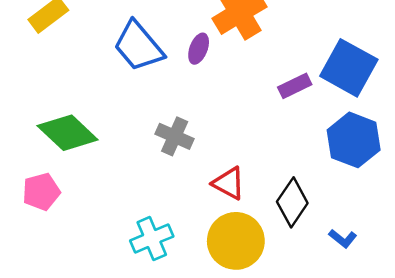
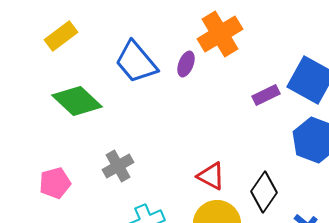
green diamond: (68, 133) -> (77, 101), moved
gray cross: (175, 136) -> (118, 166), moved, turned 36

